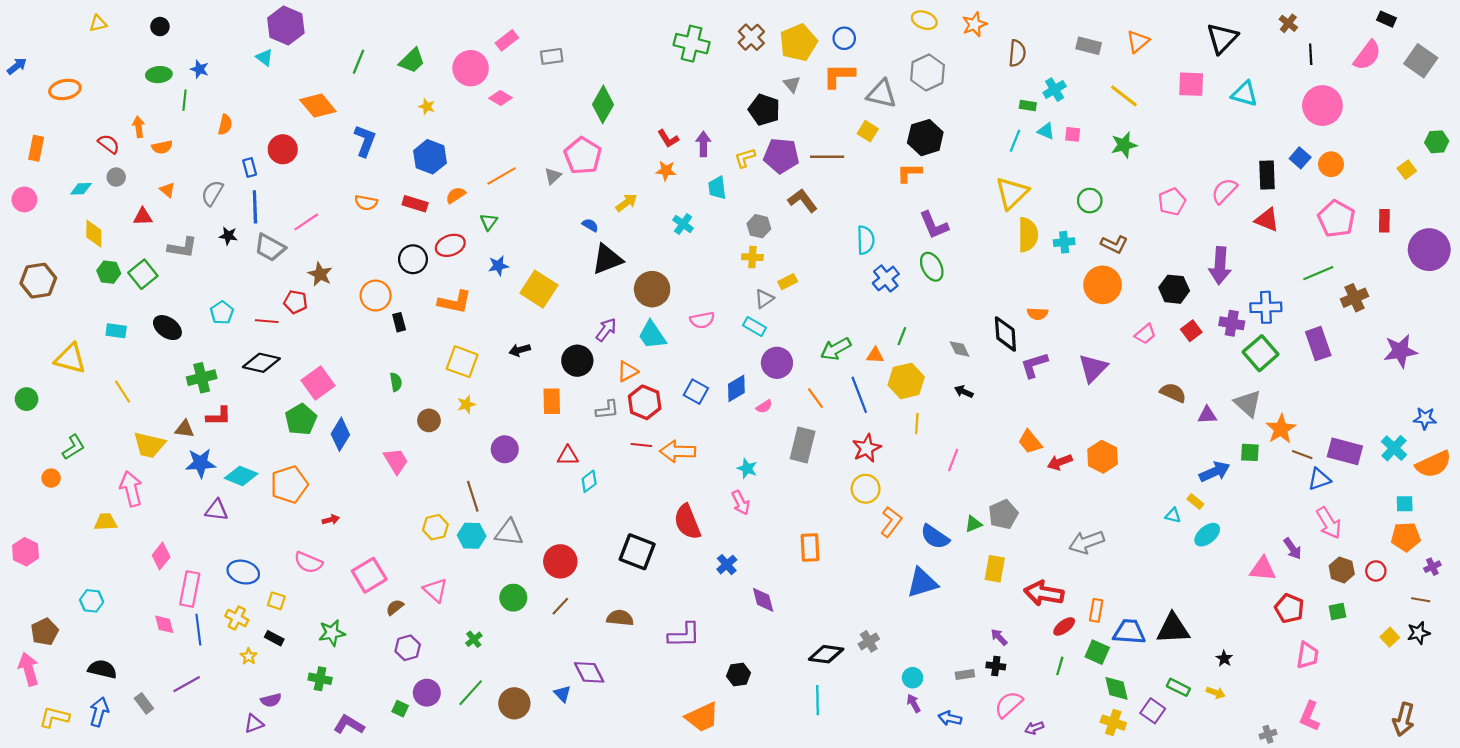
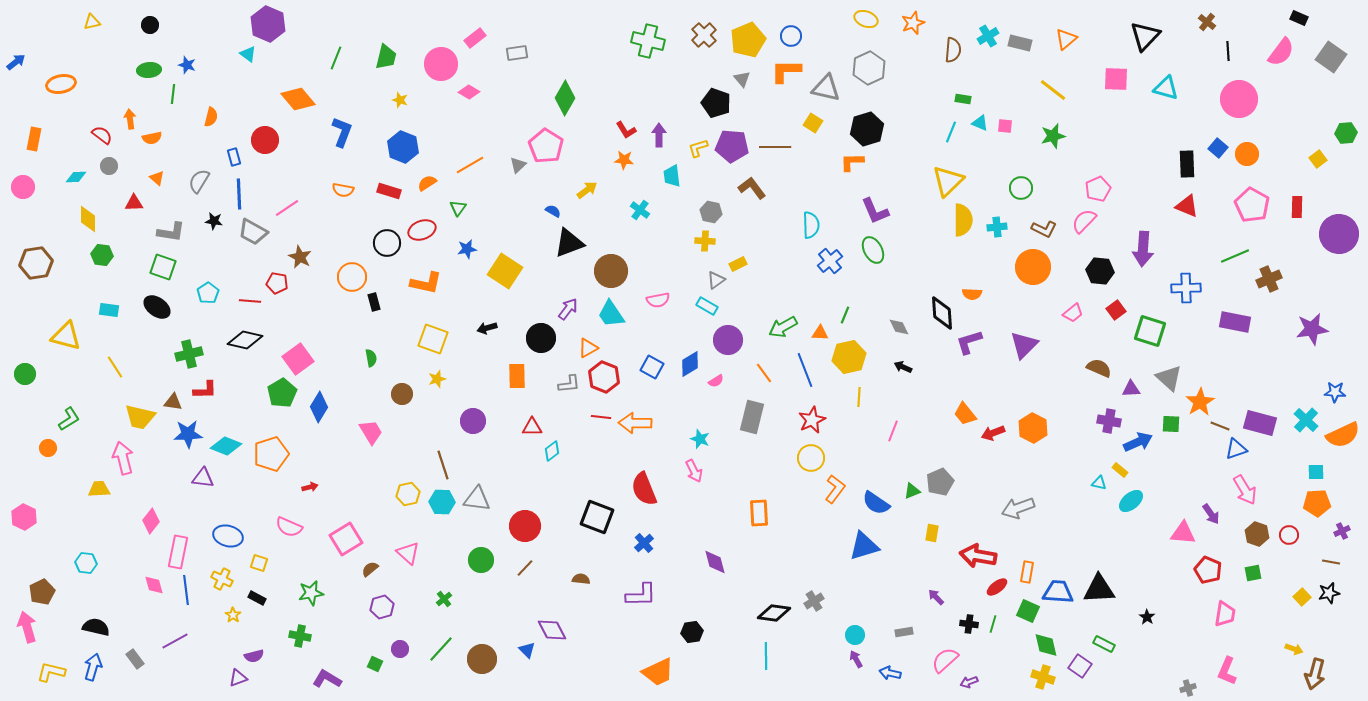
green trapezoid: (412, 61) -> (386, 57), turned -32
cyan cross: (1055, 90) -> (988, 36), moved
pink semicircle: (1224, 191) -> (1084, 221), moved
green square: (143, 274) -> (163, 267), moved, turned -32
purple cross: (1232, 323) -> (1109, 421), moved
purple rectangle: (1318, 344) -> (1235, 322), turned -60
green square: (1261, 353) -> (1150, 331), moved, turned -32
blue cross: (727, 565) -> (644, 543), moved
yellow rectangle: (995, 569) -> (932, 533), size x0.7
brown semicircle: (620, 618) -> (581, 579), size x0.7
black cross: (996, 666) -> (969, 624), moved
purple circle: (427, 693) -> (400, 649), size x0.7
yellow arrow: (1216, 693) -> (1294, 649), moved

